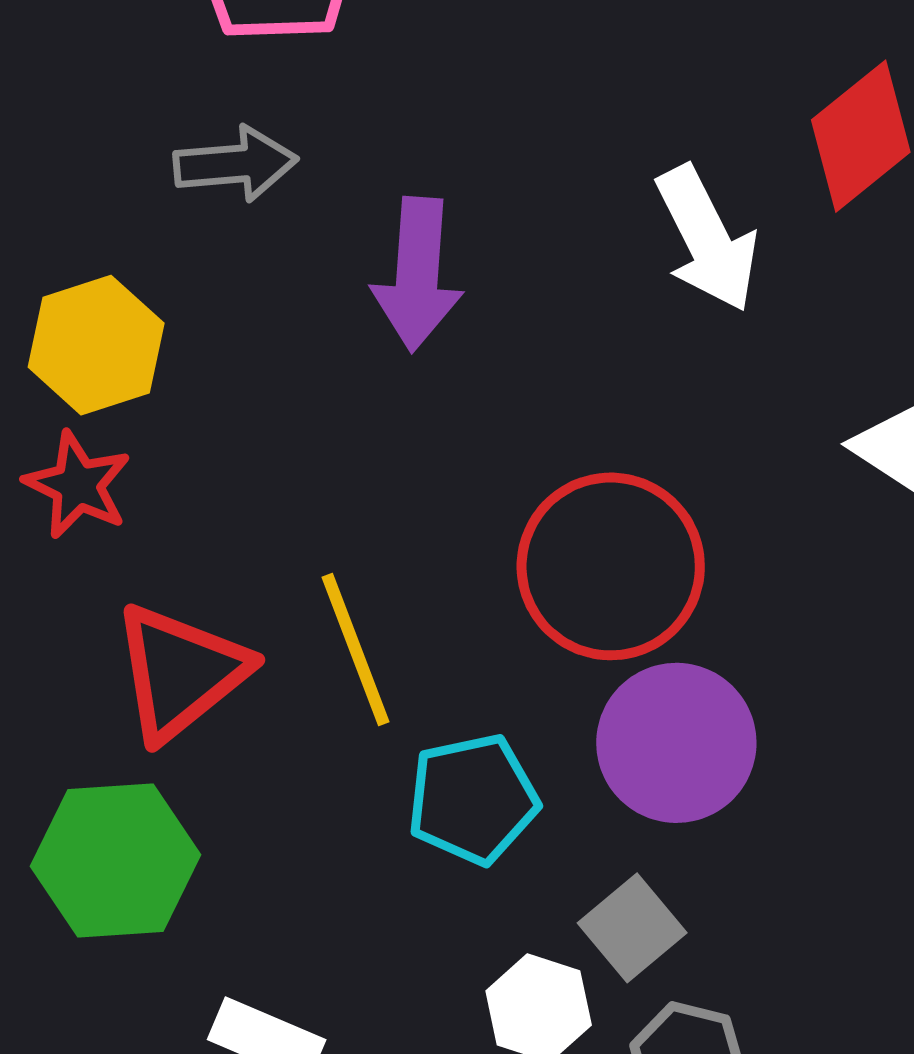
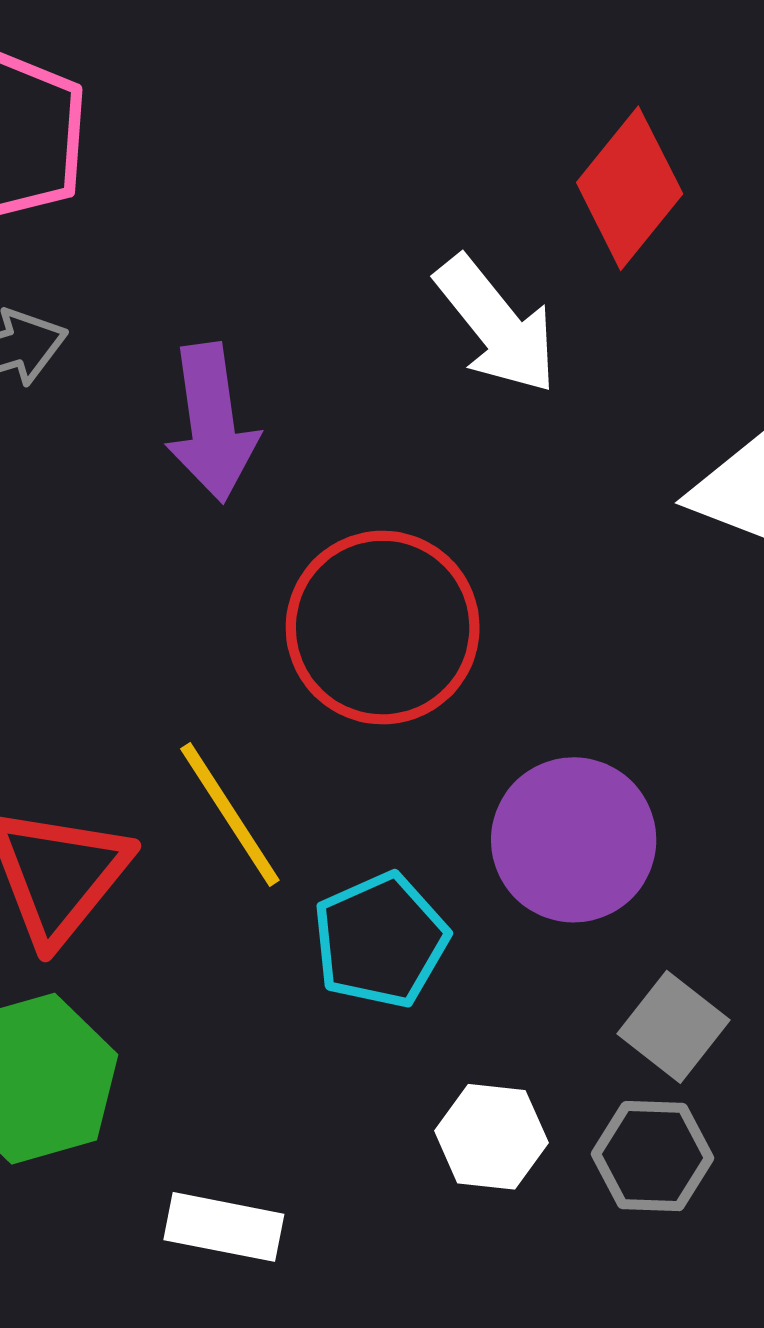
red circle: (611, 566) -> (383, 628), moved
gray square: (632, 928) -> (674, 1027), moved

